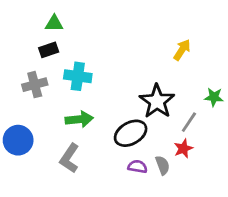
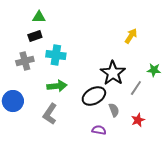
red star: (183, 149) -> (138, 120), moved
gray semicircle: (163, 165) -> (114, 110), moved
purple semicircle: (138, 167) -> (99, 130), moved

